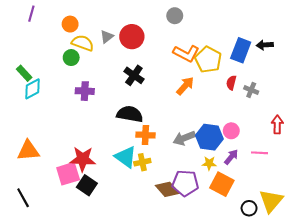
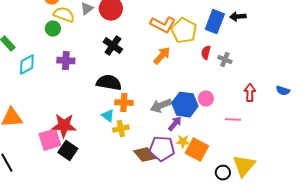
cyan diamond: (32, 89) -> (27, 65), moved
cyan triangle: (126, 157) -> (108, 116), moved, size x0.6
purple arrow: (231, 157) -> (175, 124), moved
yellow star: (209, 163) -> (183, 142), moved

